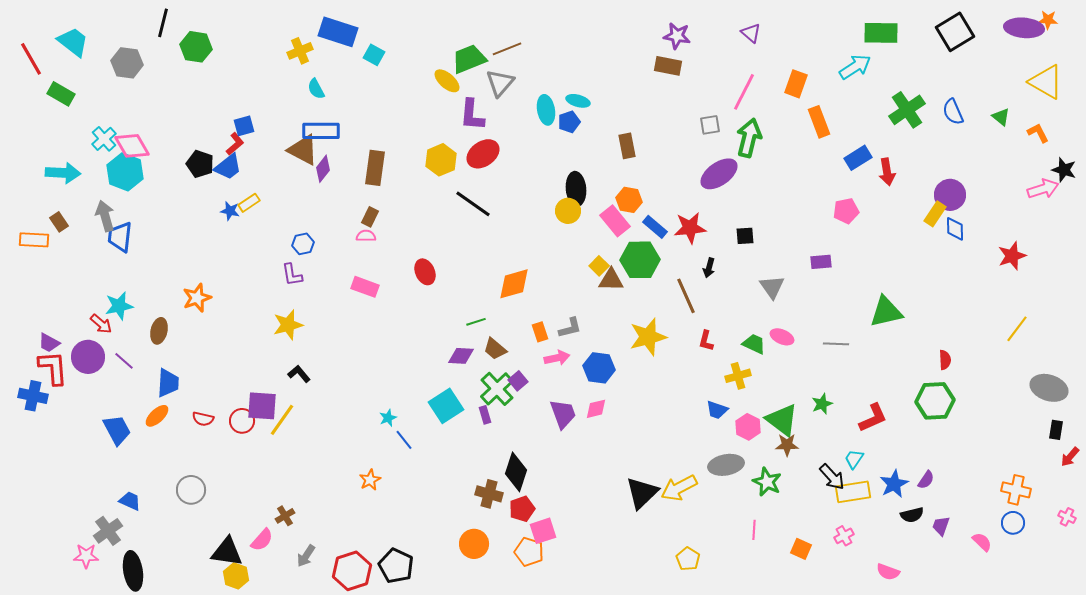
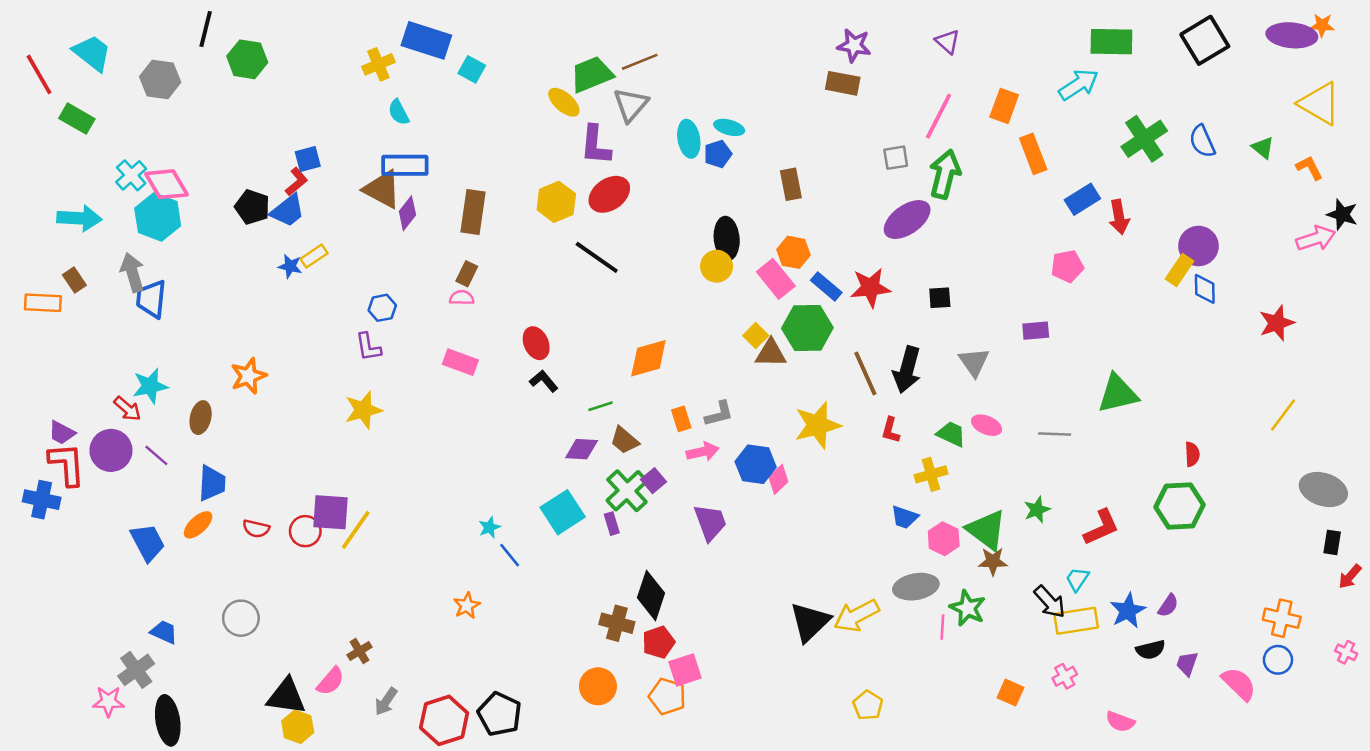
black arrow: (709, 268) -> (907, 370), moved, size x1.8
black L-shape: (299, 374) -> (544, 381), moved
pink diamond: (596, 409) -> (778, 479), moved, turned -30
pink line: (754, 530) -> (942, 627), moved
pink semicircle: (982, 542) -> (1239, 684), size x1.4

